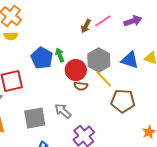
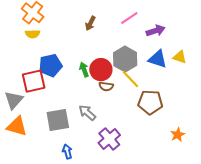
purple arrow: (133, 21) -> (156, 31), moved
brown arrow: (86, 26) -> (90, 23), moved
green arrow: (60, 55) -> (84, 70), moved
blue pentagon: (42, 58) -> (50, 65), moved, turned 30

